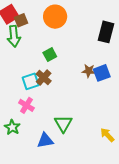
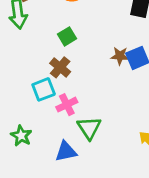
cyan square: (31, 81) -> (44, 89), moved
pink cross: (26, 105) -> (67, 105), moved, turned 35

